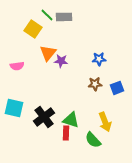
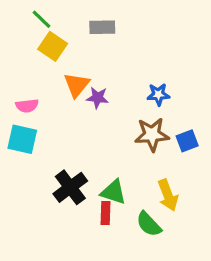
green line: (47, 15) -> (41, 19), moved
brown star: (95, 84) -> (152, 134), size x1.5
cyan square: (14, 108) -> (22, 139), moved

